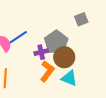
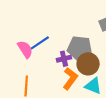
gray pentagon: (56, 42) -> (80, 48), turned -30

